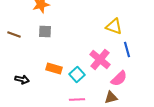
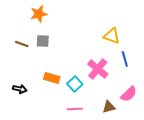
brown line: (14, 34) -> (22, 44), moved
pink semicircle: (119, 78) -> (129, 94), moved

